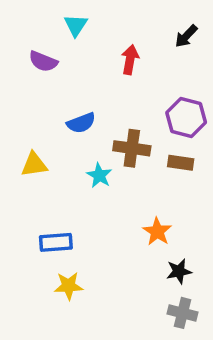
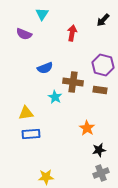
yellow triangle: (34, 165) -> (26, 113), moved
yellow star: (68, 286) -> (46, 177), moved
gray cross: (183, 313) -> (101, 173), turned -35

